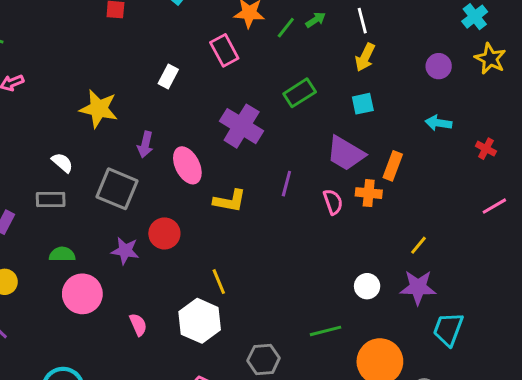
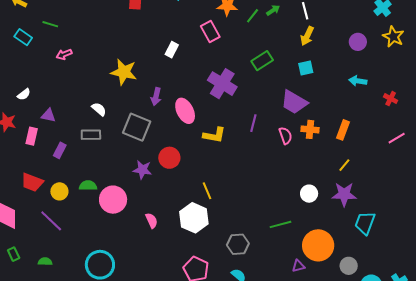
orange rectangle: (393, 166) -> (343, 130), moved
green semicircle: (62, 254) -> (88, 186), moved

